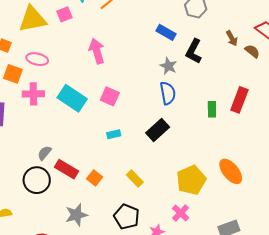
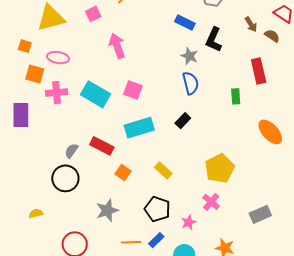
pink square: (64, 14) -> (93, 14), moved
red rectangle: (239, 100) -> (259, 71), moved, turned -30
black rectangle: (158, 130) -> (183, 121), size x0.7
cyan rectangle: (114, 134) -> (139, 128), size x2.0
red rectangle: (66, 169) -> (102, 146), moved
orange ellipse: (231, 171) -> (270, 132), moved

